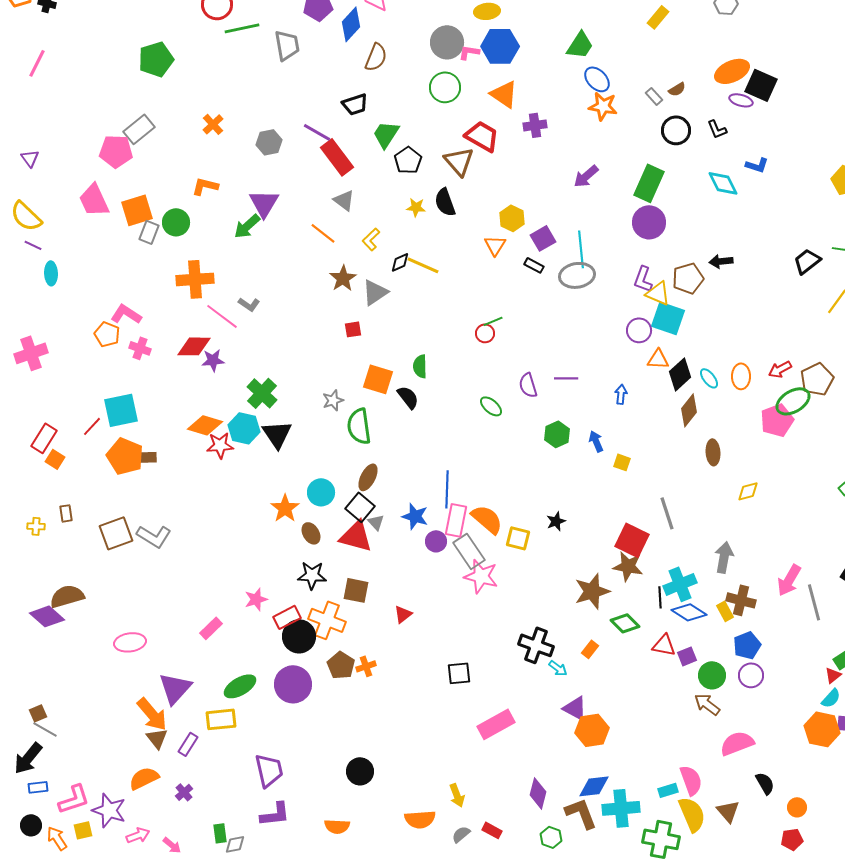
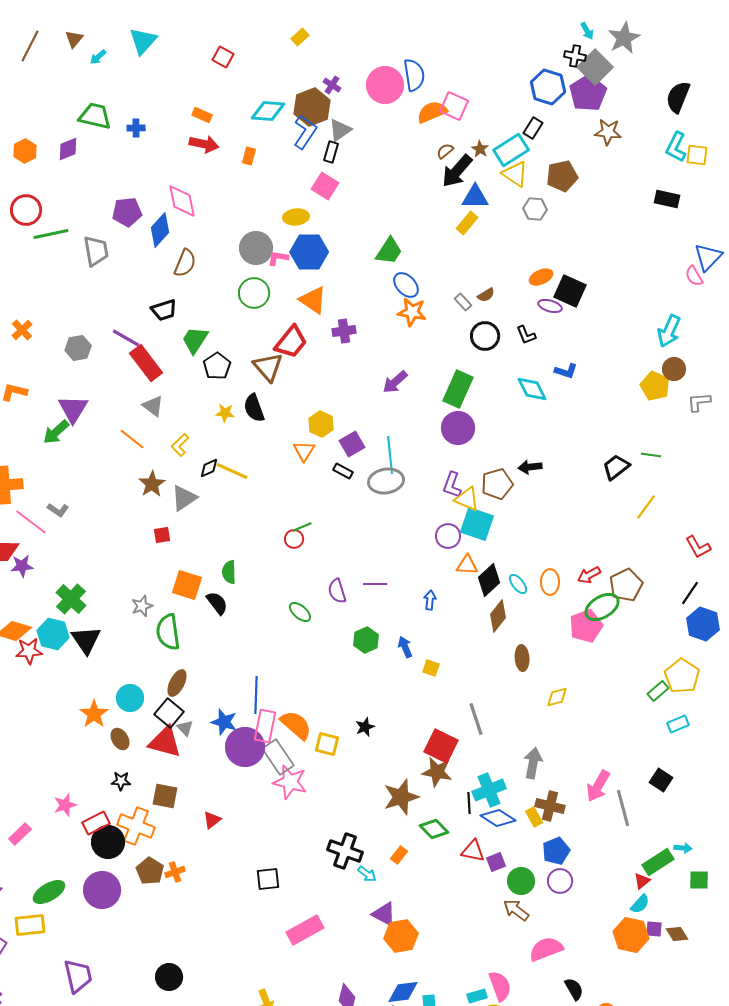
orange ellipse: (732, 71) -> (541, 277), size x0.7
red trapezoid: (482, 136) -> (291, 342), turned 99
purple circle: (436, 541) -> (245, 747), size x1.8
black star: (312, 575) -> (121, 781), size x0.7

